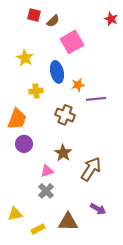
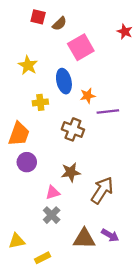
red star: (111, 19) -> (125, 32), moved
brown star: (63, 153) -> (71, 172), turned 30
brown triangle: (68, 222) -> (84, 239), moved

